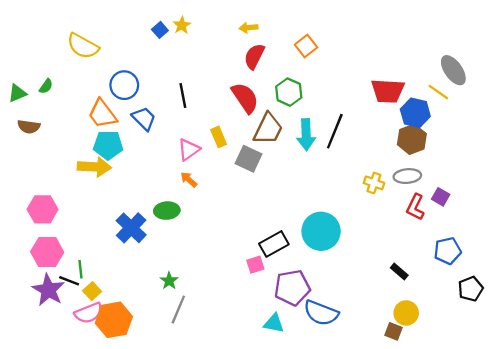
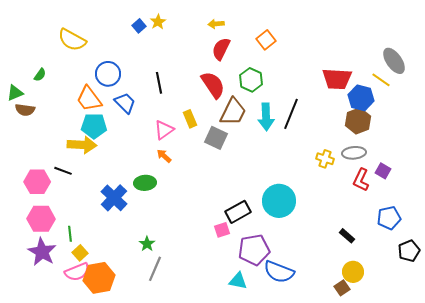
green triangle: (17, 93) -> (15, 93), moved
black line: (69, 281) -> (63, 171), moved
brown square: (394, 331) -> (342, 288), turned 35

